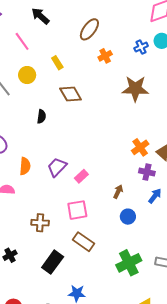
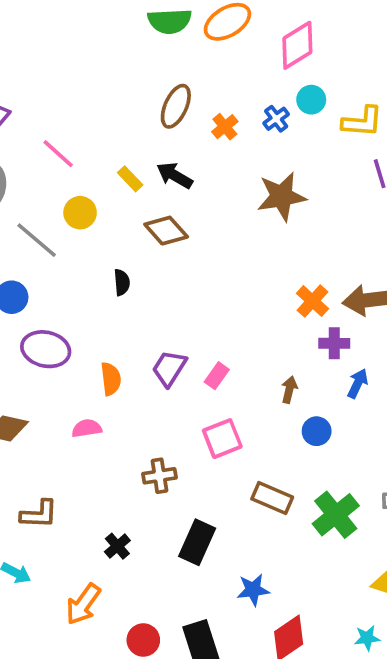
black arrow: (40, 16) -> (175, 175), moved
orange cross: (105, 56) -> (225, 127), moved
brown rectangle: (83, 242) -> (272, 498), moved

